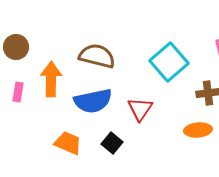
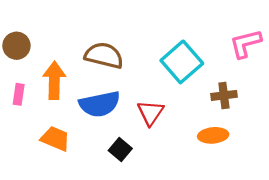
orange trapezoid: (68, 143) -> (55, 139), moved

